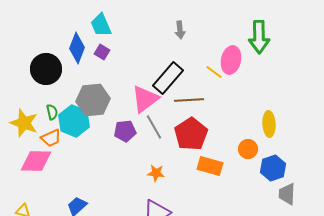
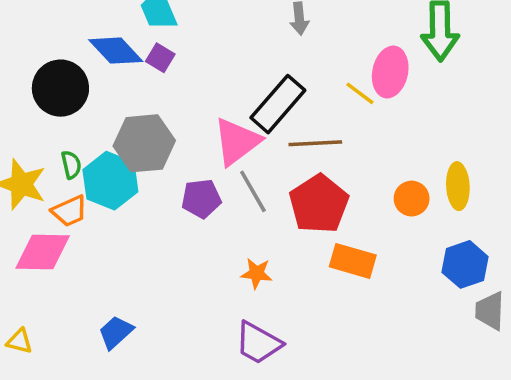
blue diamond: (77, 48) -> (116, 51), turned -64
orange circle: (248, 149) -> (412, 199), moved

